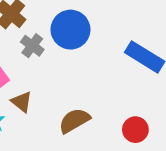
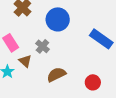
gray cross: (32, 46) -> (42, 46), moved

